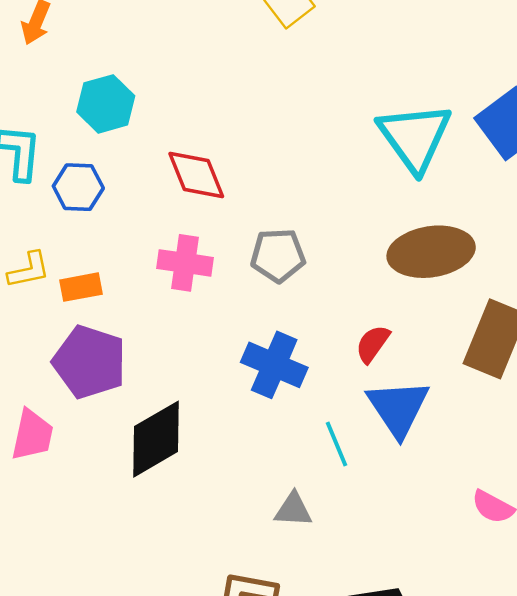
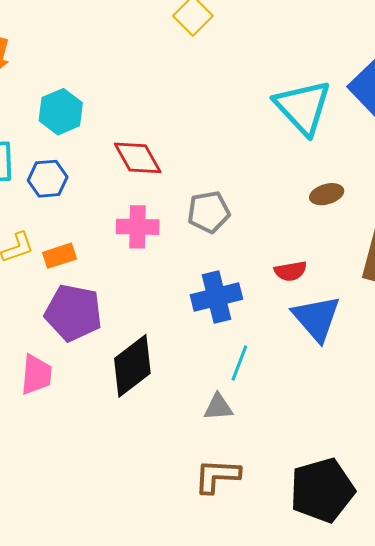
brown ellipse: (431, 252) -> (327, 194), size x0.5
red semicircle: (373, 344) -> (290, 271), turned -128
blue cross: (274, 365) -> (216, 297), turned -30
cyan line: (337, 444) -> (239, 363), moved, turned 51
gray triangle: (293, 510) -> (218, 407), moved

